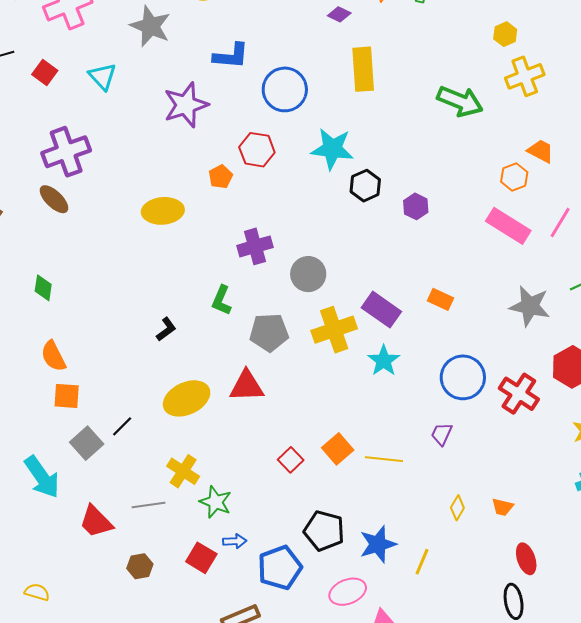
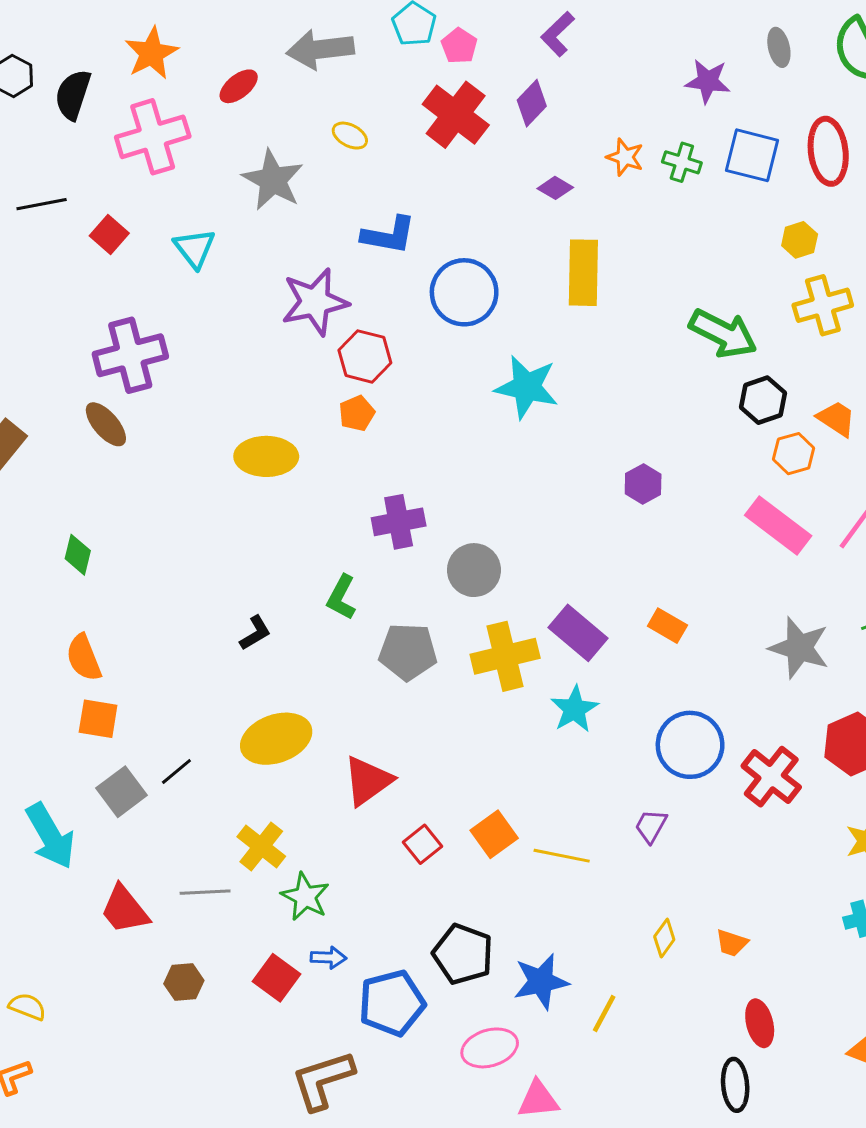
red hexagon: (257, 150) -> (365, 356), moved
black hexagon: (365, 186) -> (763, 400), moved
red triangle: (247, 386) -> (368, 781), moved, turned -39

